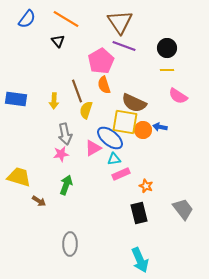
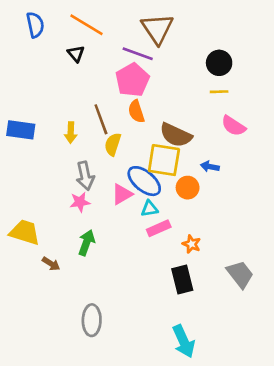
blue semicircle: (27, 19) -> (35, 25), turned -48
purple line: (124, 46) -> (138, 54), moved
orange circle: (143, 130) -> (188, 188), moved

